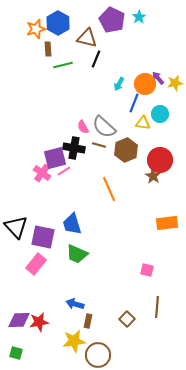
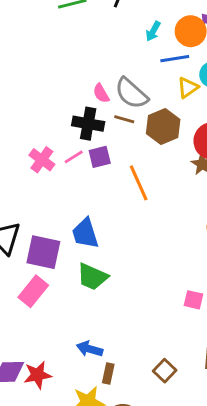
blue line: (134, 103) -> (175, 59), turned 60
yellow triangle: (143, 123) -> (188, 88), turned -42
purple square: (55, 158) -> (100, 157), moved, size x0.7

